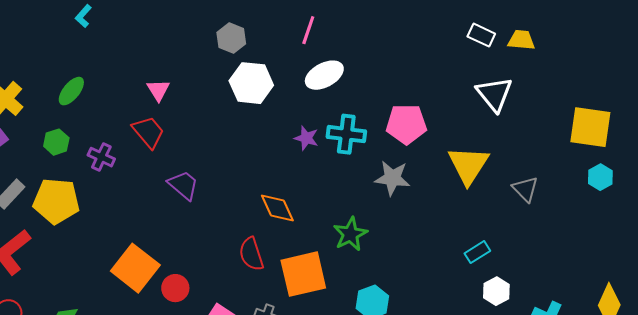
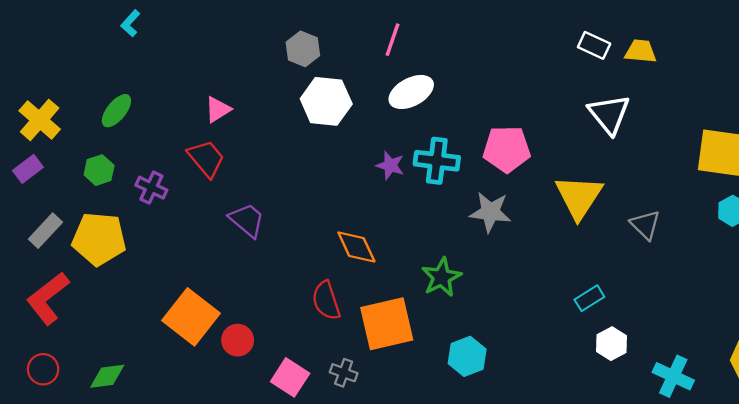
pink triangle: (158, 90) -> (218, 109), turned 30

